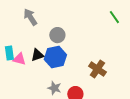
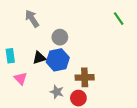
pink triangle: (19, 59) -> (21, 78), moved, turned 32
brown cross: (97, 69) -> (85, 77), moved, turned -36

